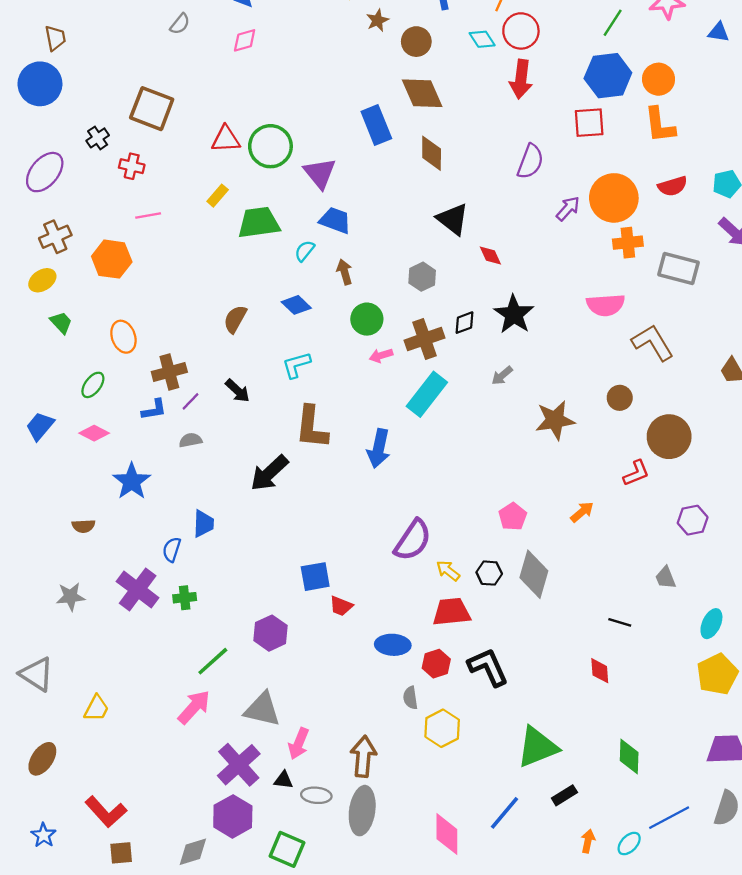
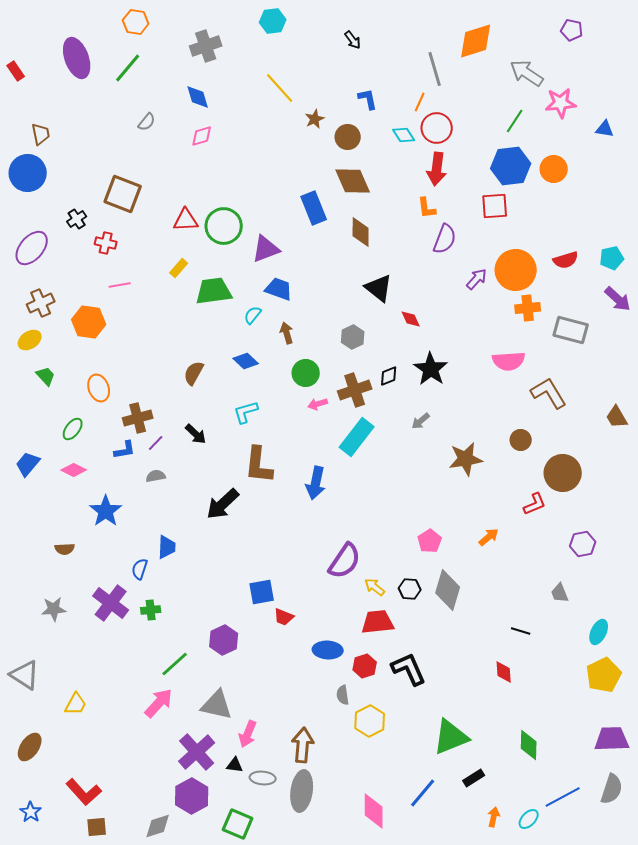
orange L-shape: (660, 125) -> (427, 208), moved, size x0.7
purple triangle: (320, 173) -> (266, 249), turned 48

